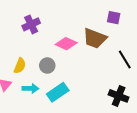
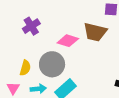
gray circle: (47, 66) -> (52, 64), size x1.6

